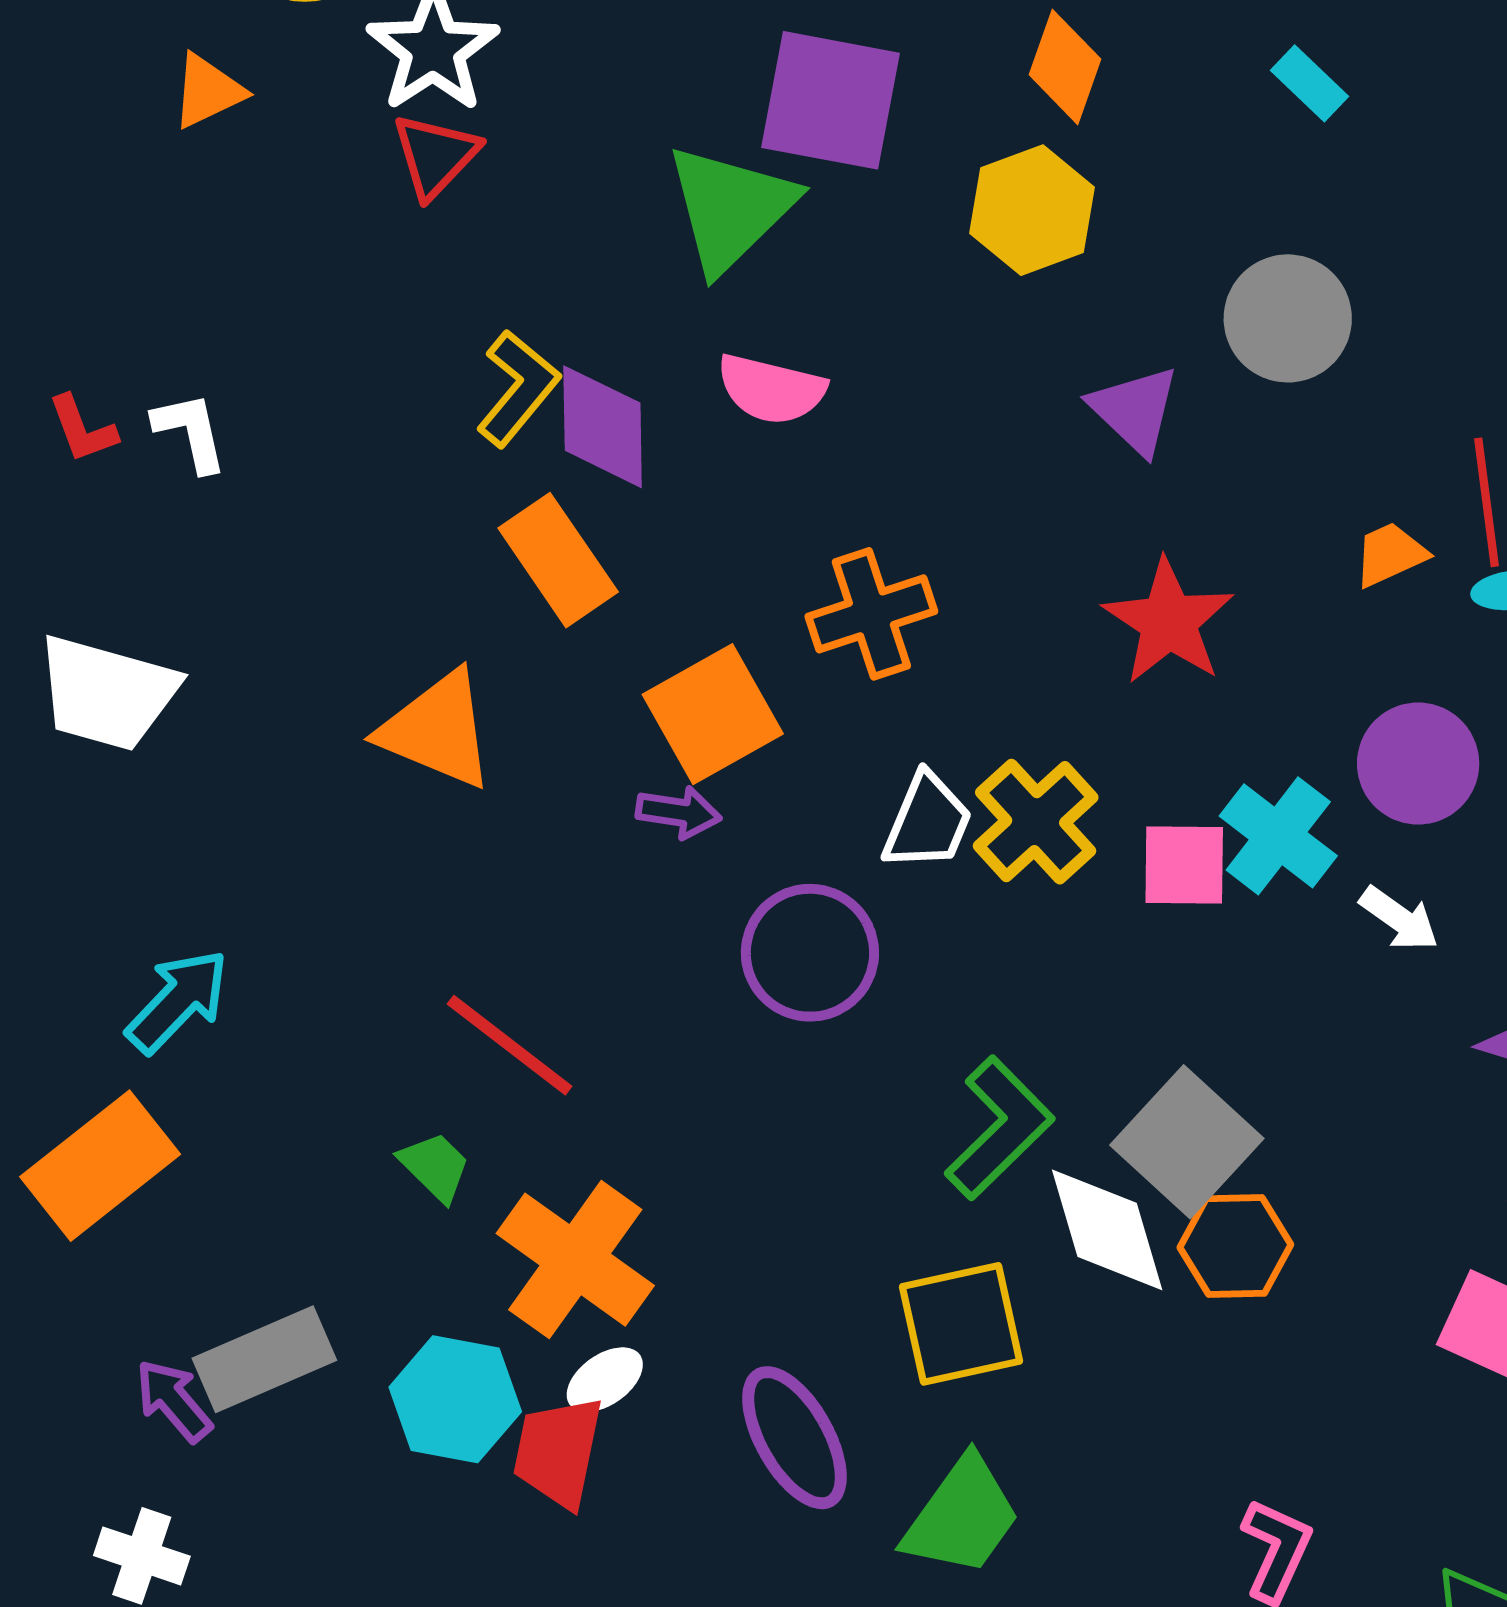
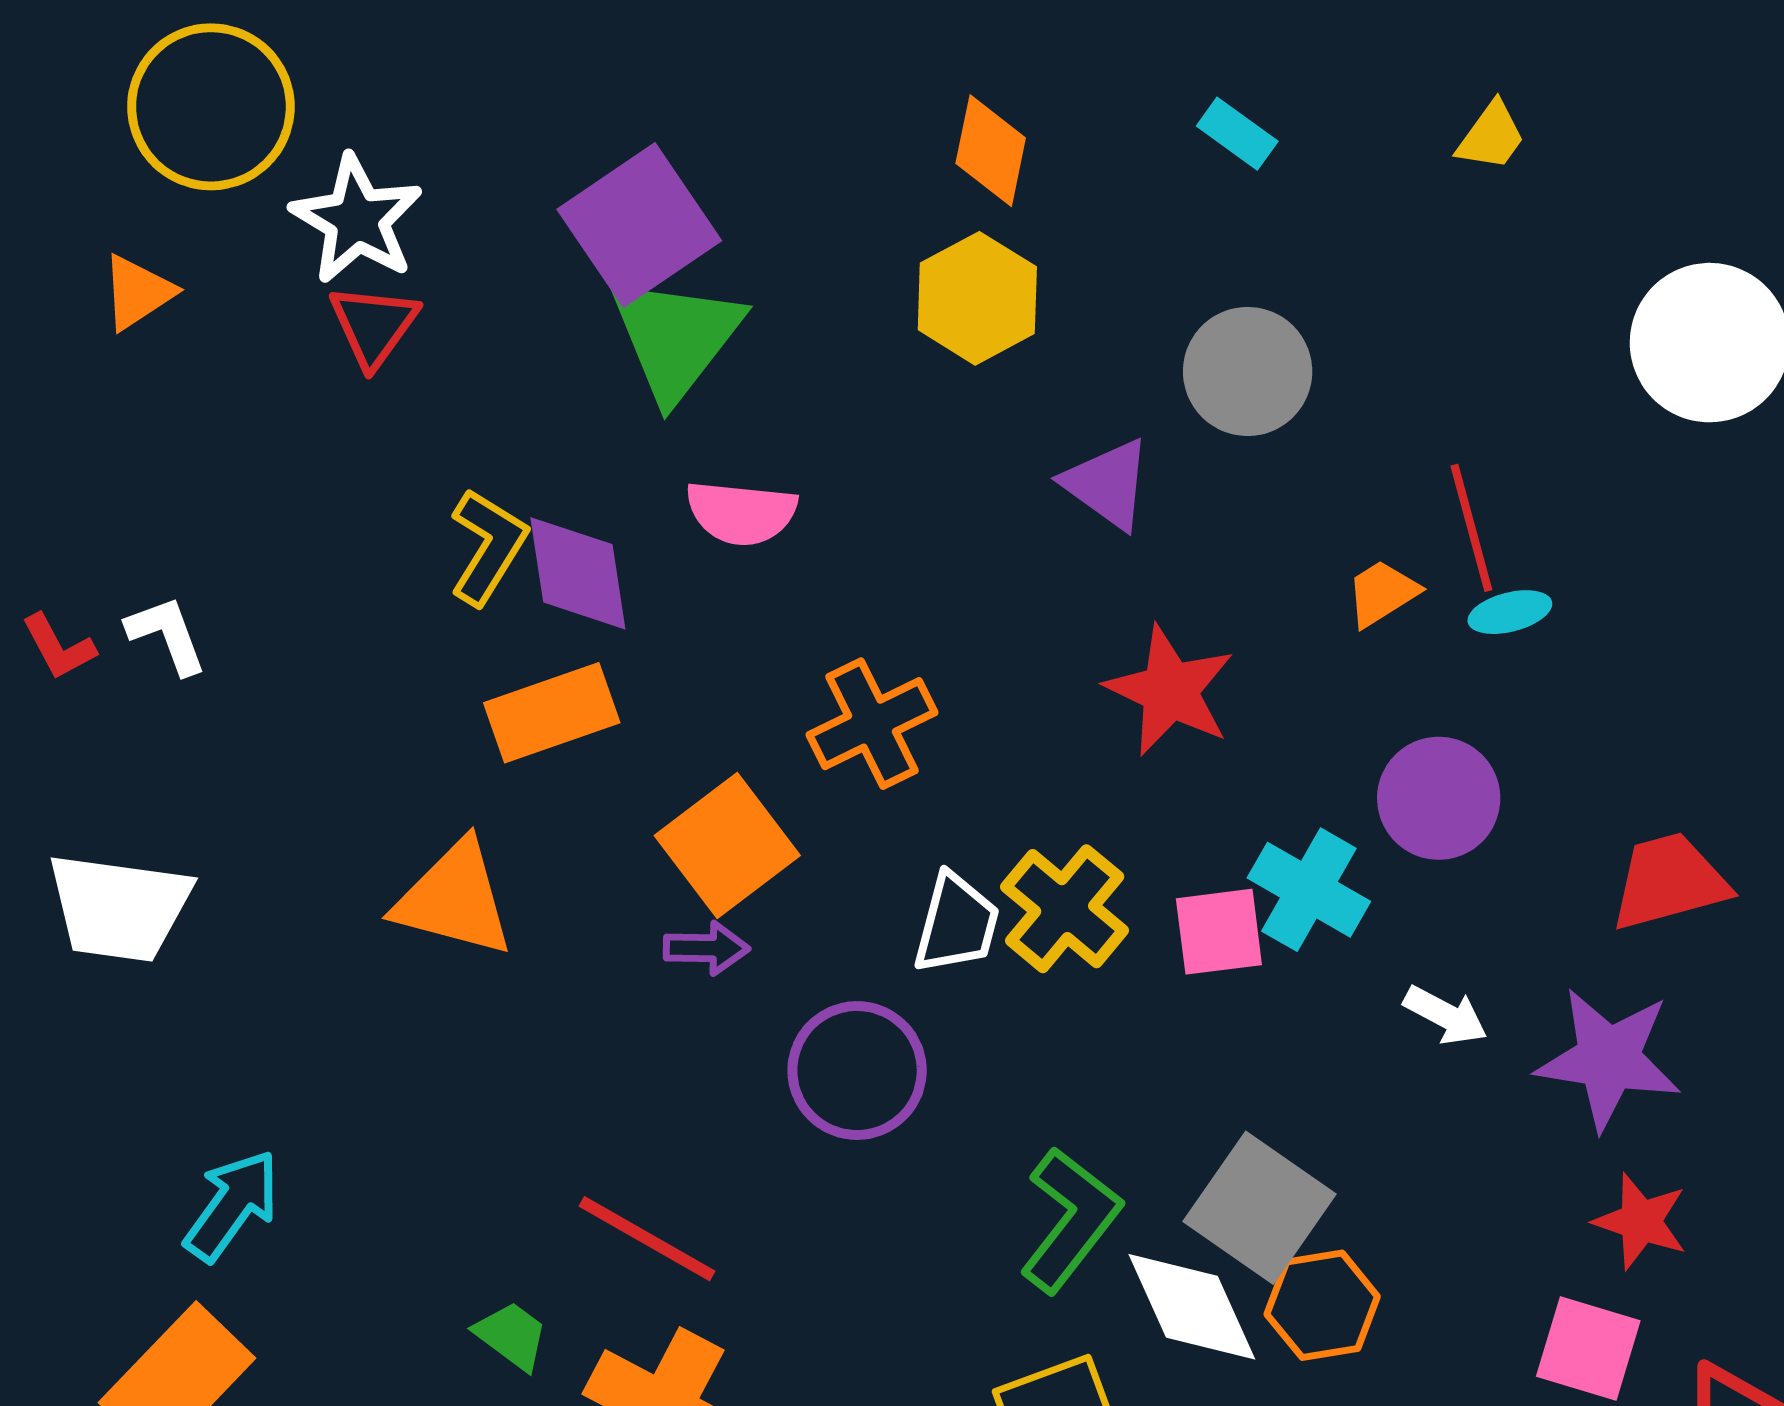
purple square: (831, 100) -> (639, 225), moved, turned -37
orange rectangle: (558, 560) -> (552, 713), turned -67
white arrow: (1399, 919) -> (1446, 1015), moved
red line: (510, 1045) -> (647, 1239), moved

